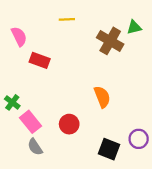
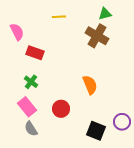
green triangle: (134, 27) -> (105, 14), moved
green cross: (12, 102) -> (31, 82), moved

